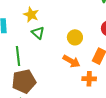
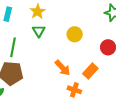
yellow circle: (75, 37) -> (75, 34), moved

